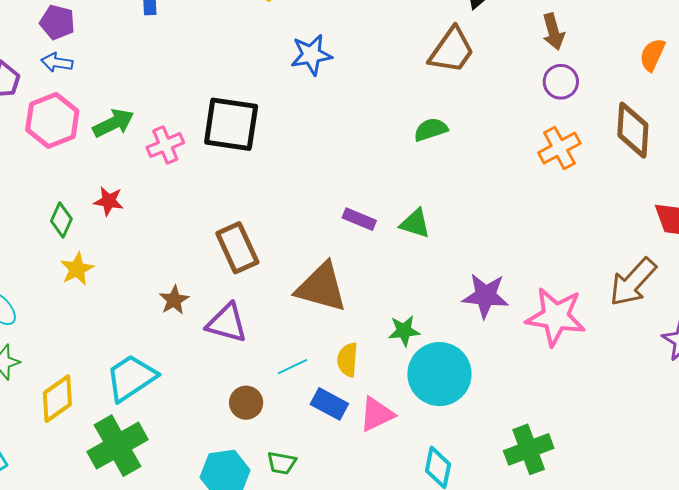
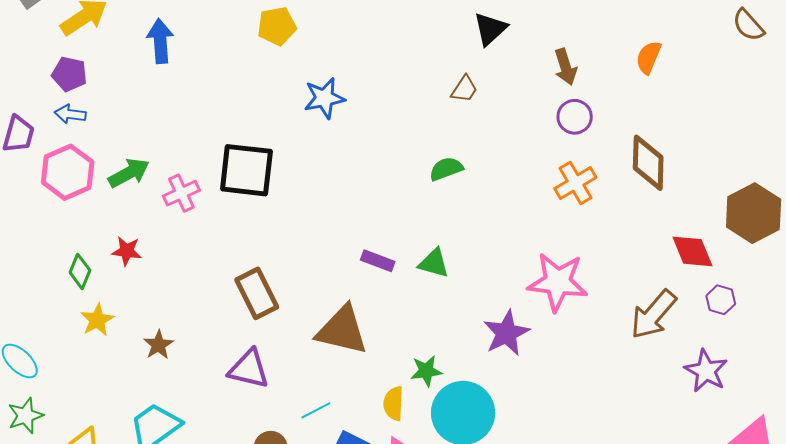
brown trapezoid: (452, 50) -> (464, 89), size x0.6
orange semicircle: (652, 55) -> (648, 57), moved
purple star: (486, 296) -> (506, 333), turned -30
brown star: (174, 300) -> (158, 345), moved
pink star: (556, 317) -> (558, 282), moved
yellow semicircle: (348, 360) -> (394, 403), moved

